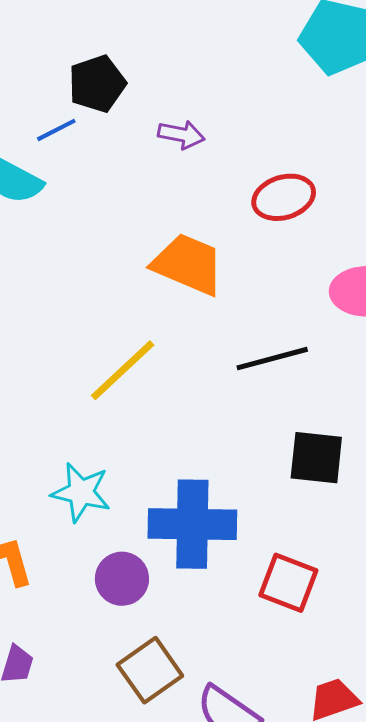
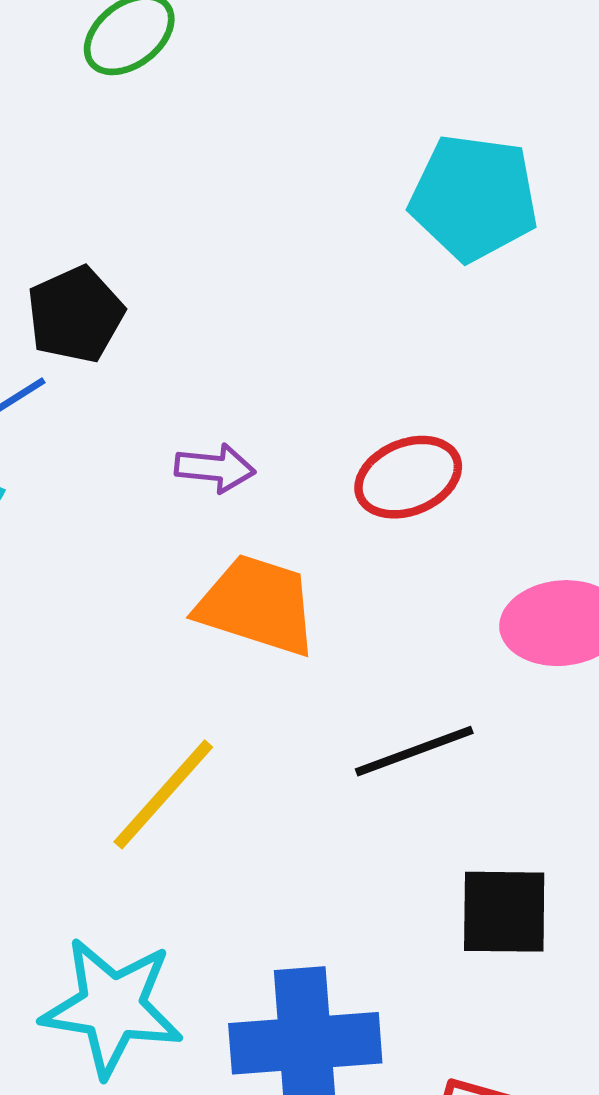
purple arrow: (181, 135) -> (215, 468), moved
cyan star: (81, 492) -> (112, 1007), size x1.4

